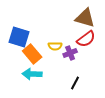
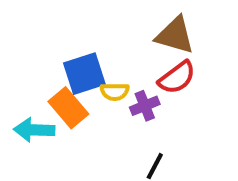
blue square: (19, 37) -> (84, 74), moved, turned -35
cyan arrow: (32, 74) -> (34, 130), moved

